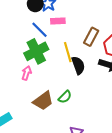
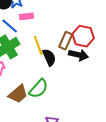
brown rectangle: (91, 37) -> (66, 41), moved
green semicircle: (65, 97) -> (39, 89), size x1.5

